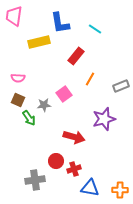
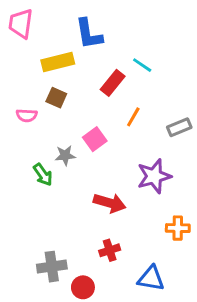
cyan line: (95, 29) -> (142, 65), moved
brown square: (18, 100) -> (56, 98), moved
red circle: (56, 161) -> (83, 287), moved
blue triangle: (90, 188) -> (151, 278), moved
orange cross: (120, 190) -> (178, 228), moved

